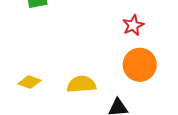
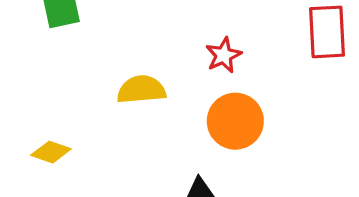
yellow semicircle: (81, 84) -> (141, 90), moved

